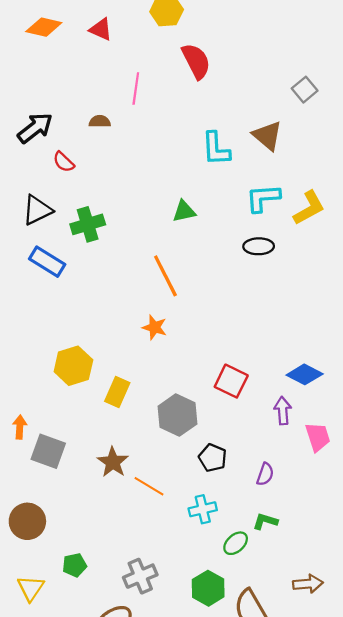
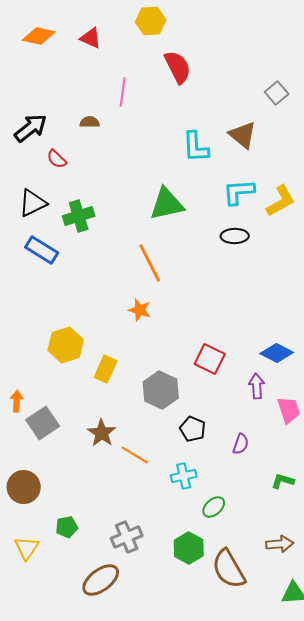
green triangle: (184, 211) -> (167, 204), size x1.6
gray square: (48, 451) -> (43, 423), turned 36
green L-shape: (265, 521) -> (283, 481), moved

